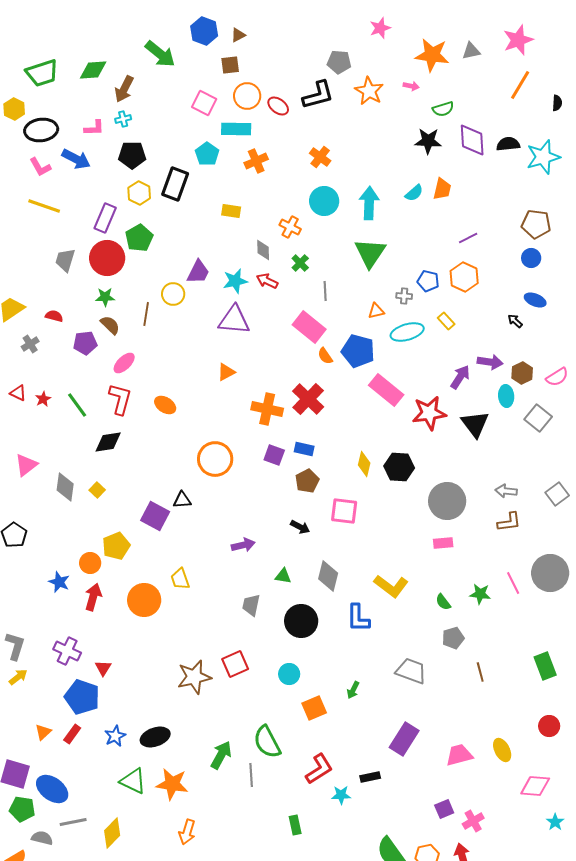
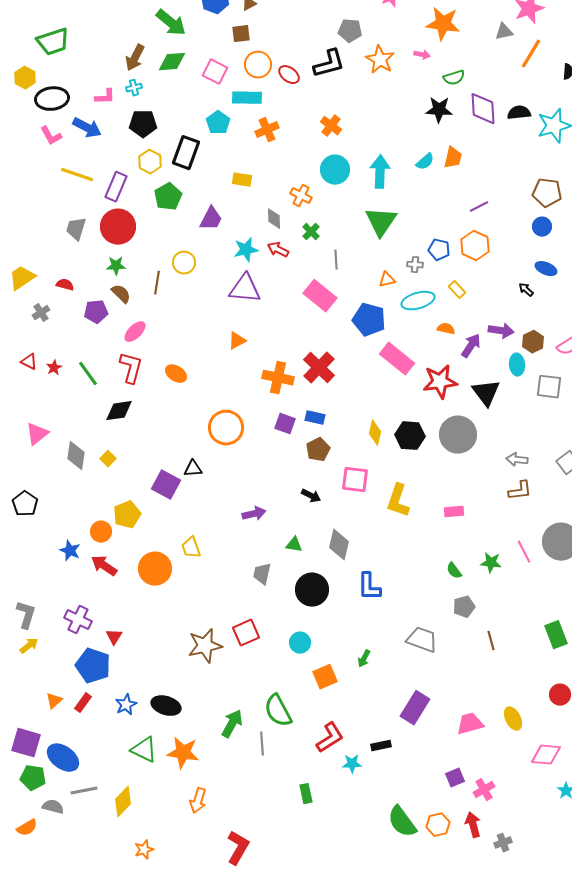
gray triangle: (471, 51) -> (504, 32), moved
green diamond: (93, 70) -> (172, 62), moved
yellow line: (44, 206) -> (77, 175), moved
green pentagon: (139, 238) -> (168, 197), moved
purple trapezoid: (198, 272) -> (211, 219), moved
orange semicircle: (325, 356) -> (446, 329), moved, turned 138
gray square: (538, 418) -> (549, 387), turned -32
gray circle: (447, 501) -> (458, 435), moved
yellow L-shape: (391, 586) -> (398, 501), moved, turned 72
red arrow: (93, 597) -> (104, 566), turned -72
black ellipse: (155, 737) -> (166, 706), turned 36

